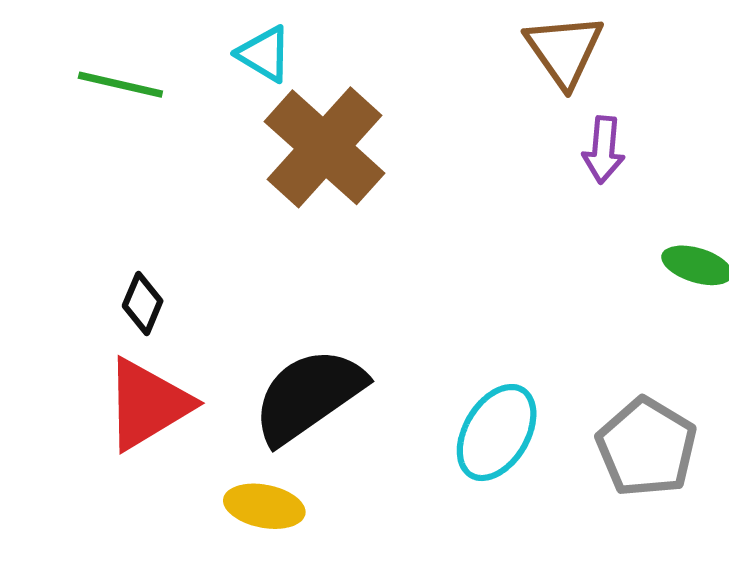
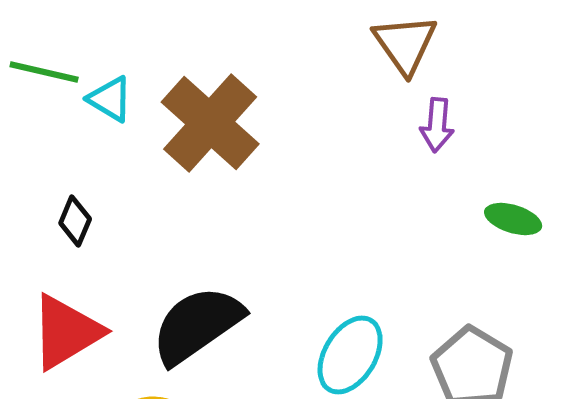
cyan triangle: (264, 54) -> (110, 99), moved
black diamond: (143, 303) -> (75, 221), moved

